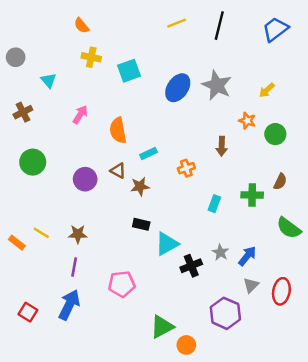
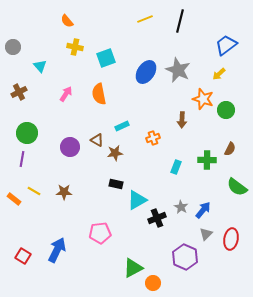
blue trapezoid: (275, 29) -> (226, 45), moved
orange star: (247, 121) -> (203, 99), size x1.5
orange semicircle: (118, 130) -> (99, 94), moved
purple line: (74, 267) -> (22, 159), moved

